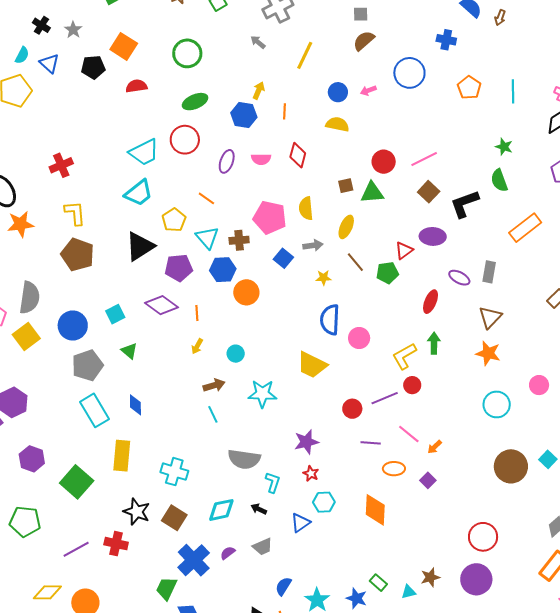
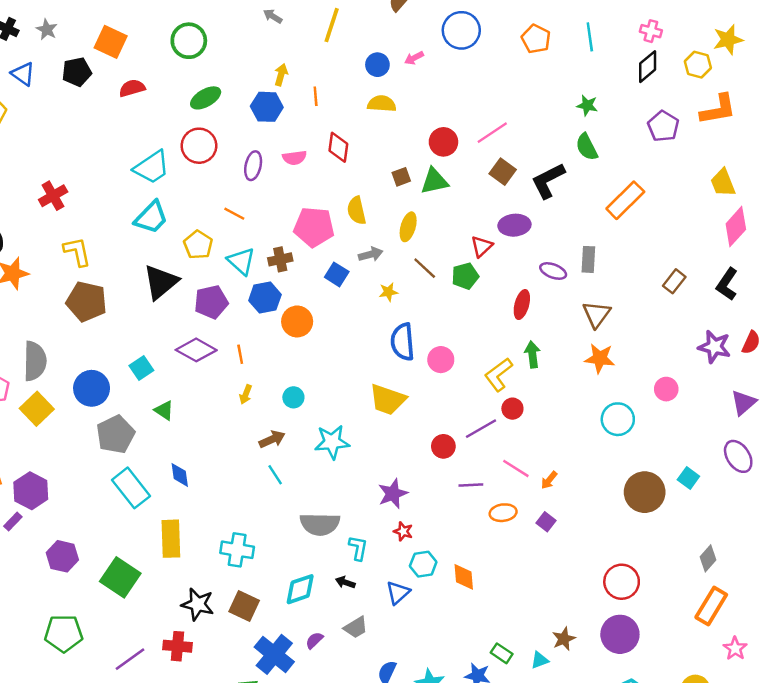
orange diamond: (375, 510) -> (464, 577), moved, size x0.7

